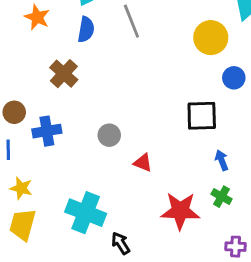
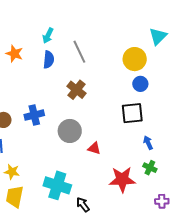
brown cross: (64, 74) -> (77, 90), moved
blue circle: (234, 78) -> (140, 84), moved
blue cross: (47, 131) -> (34, 115), moved
gray circle: (109, 135) -> (70, 131), size x1.5

